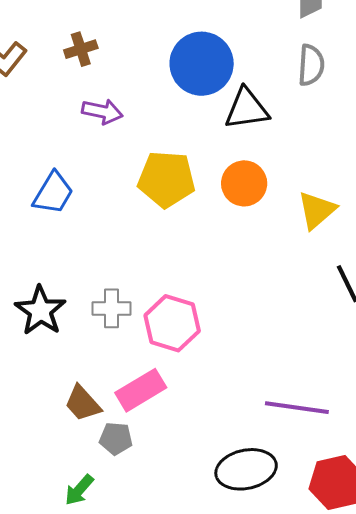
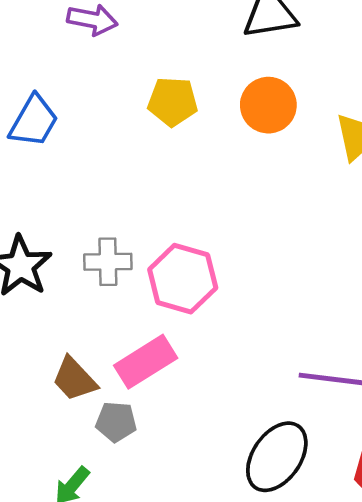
yellow pentagon: (166, 179) -> (173, 102), size x0.7
black ellipse: (246, 469) -> (277, 457), turned -42

